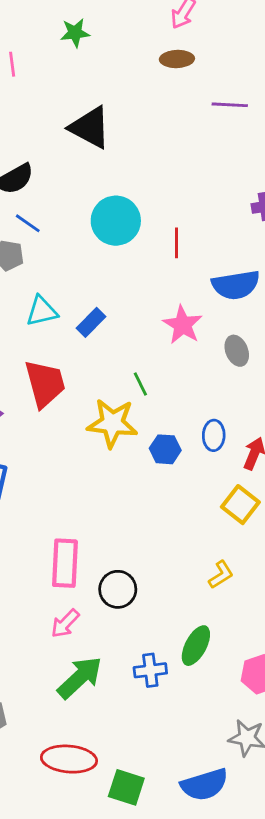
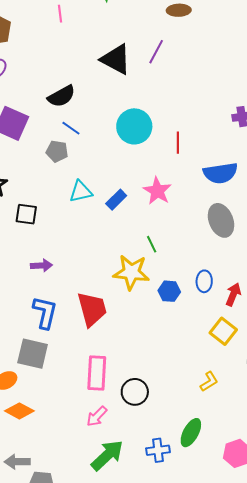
purple line: (230, 105) -> (156, 52), moved, turned -65
pink star: (183, 325) -> (157, 191), moved
gray ellipse: (237, 351) -> (221, 220), size x1.5
red trapezoid: (45, 384) -> (92, 309), moved

